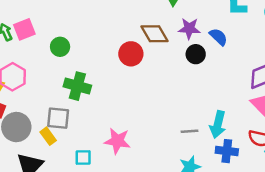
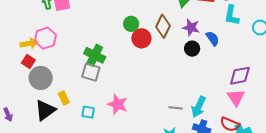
brown diamond: (155, 34) -> (163, 26), turned 45
green circle: (60, 47) -> (131, 24), moved
gray square: (58, 118) -> (91, 72), moved
yellow rectangle: (48, 136) -> (64, 98), moved

